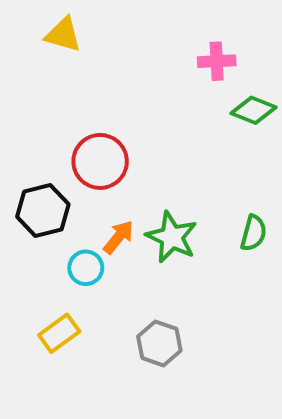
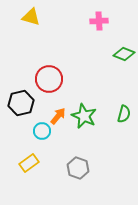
pink cross: (217, 61) -> (99, 21), moved

